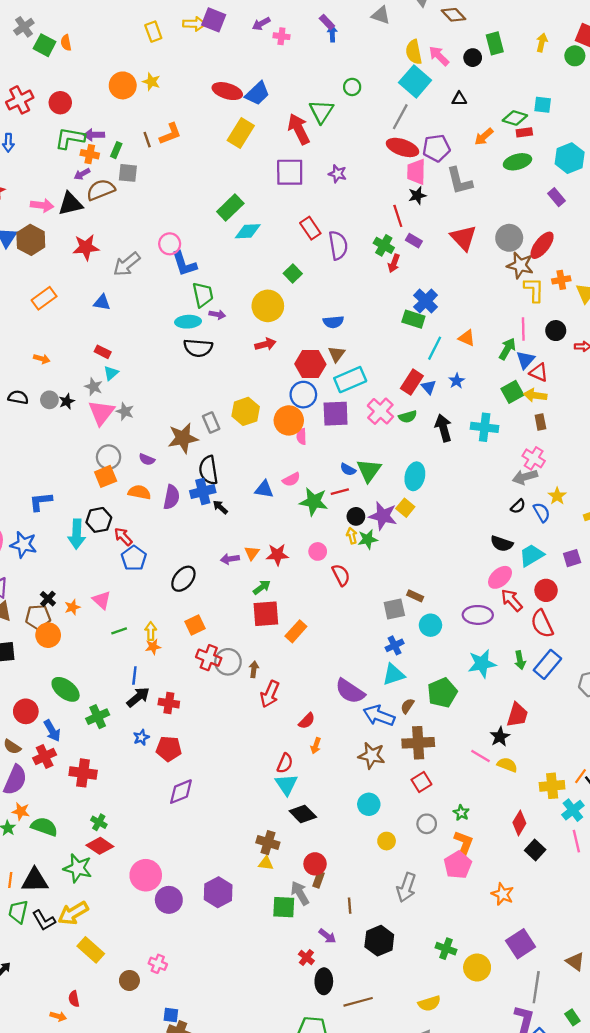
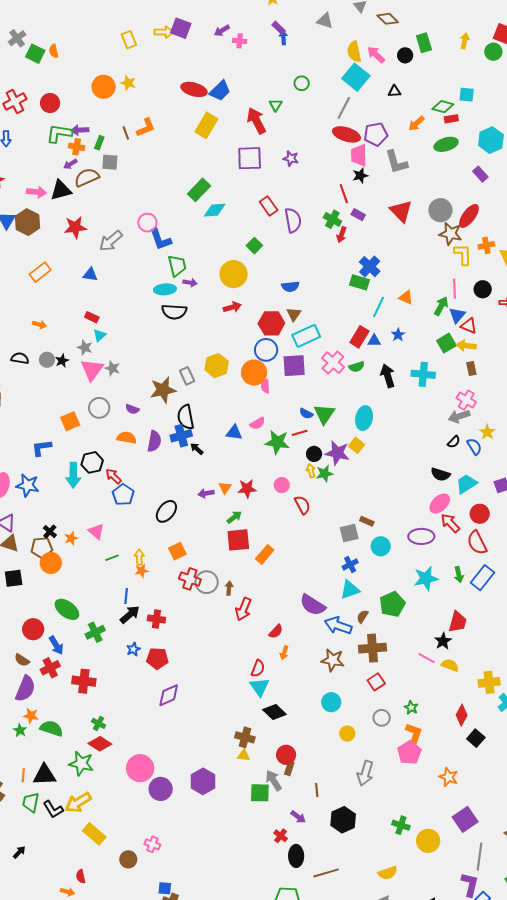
green triangle: (321, 111) -> (276, 105), size x0.6
blue triangle: (429, 387) -> (374, 341), turned -48
orange square: (106, 476) -> (70, 421), moved

